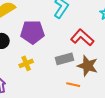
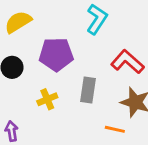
gray rectangle: (64, 59) -> (88, 90), moved, turned -66

